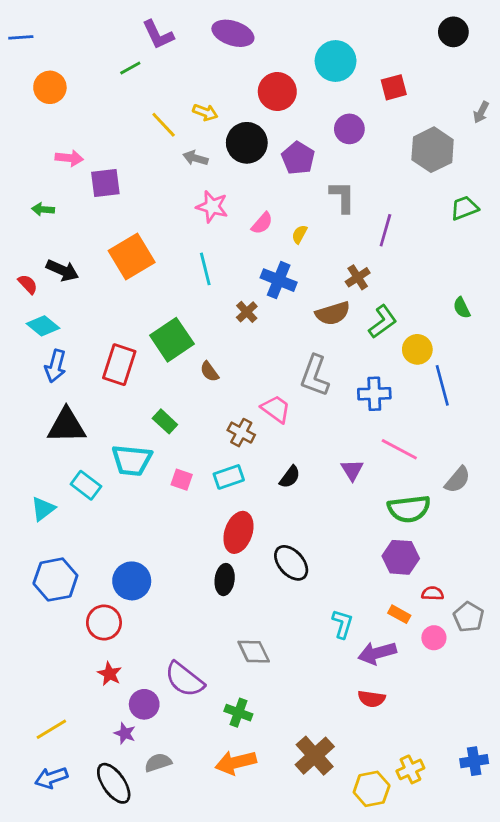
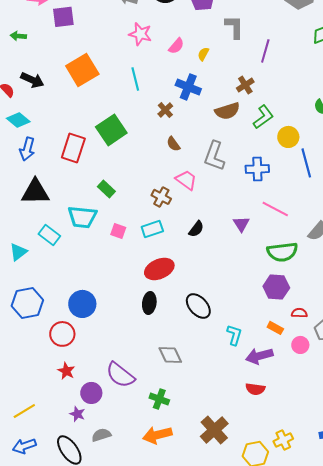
brown semicircle: (209, 372) -> (173, 144), moved
red ellipse: (238, 532) -> (159, 269), turned 48
black ellipse: (291, 563) -> (198, 306), moved

